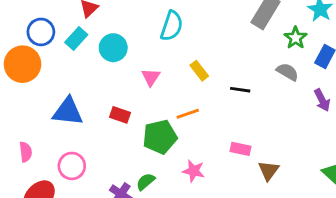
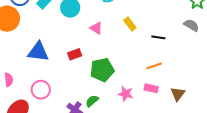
pink triangle: (151, 77) -> (96, 28), turned -32
orange line: (188, 114) -> (154, 66), moved
red rectangle: (120, 115) -> (75, 54), turned -40
pink rectangle: (240, 149) -> (151, 88), moved

